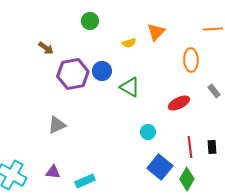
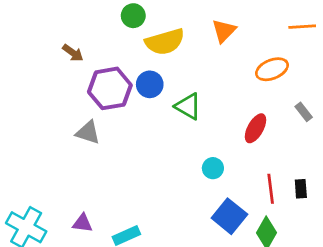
yellow semicircle: (129, 43) -> (165, 42), moved, size x2.0
orange ellipse: (191, 60) -> (272, 69), turned 70
red ellipse: (179, 103) -> (255, 128), turned -35
gray triangle: (57, 125) -> (88, 132), moved, turned 42

